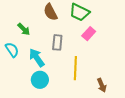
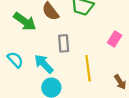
green arrow: (24, 29) -> (25, 21), moved, size x1.5
pink rectangle: (89, 34) -> (115, 39), moved

